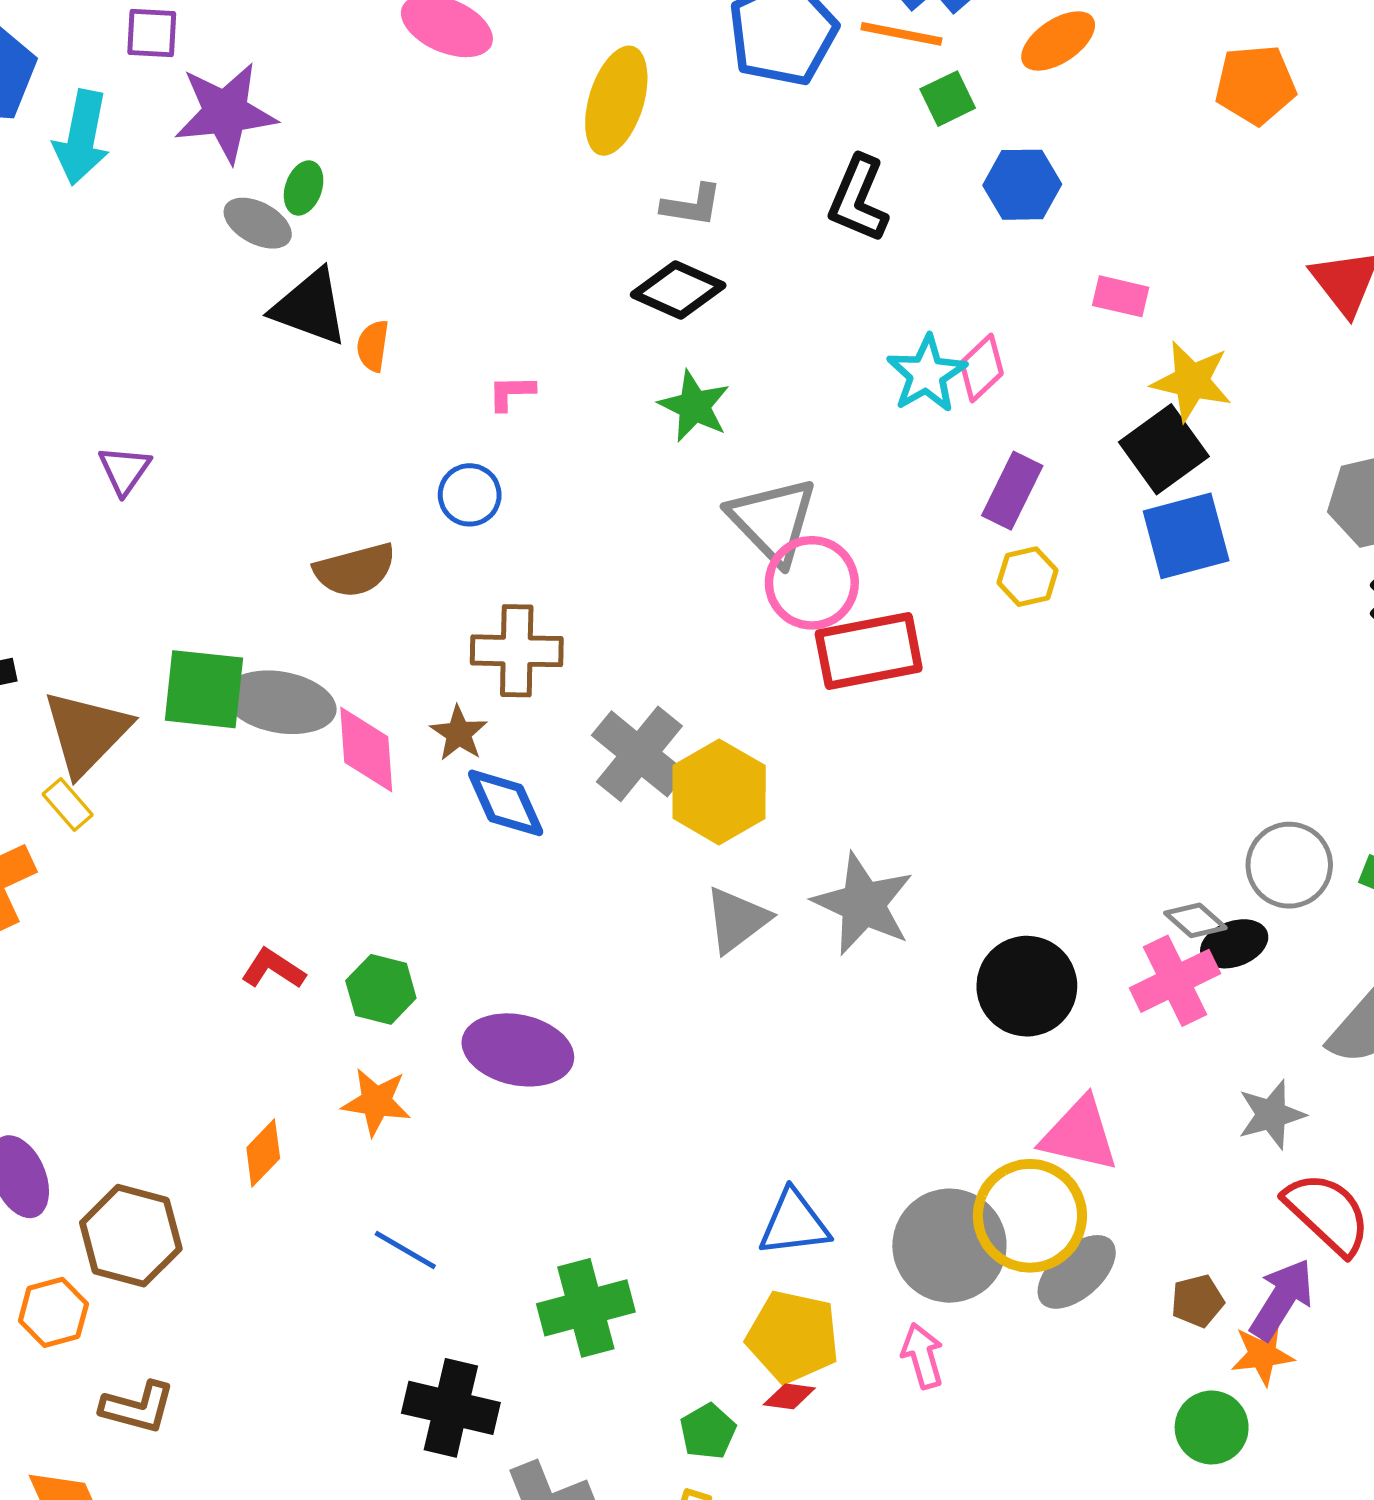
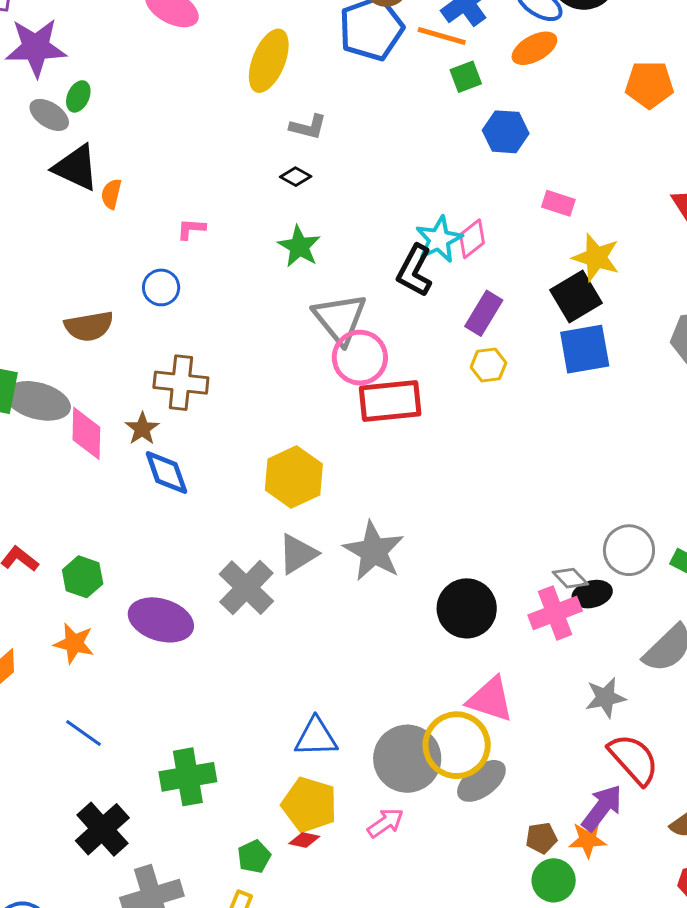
black L-shape: (858, 199) -> (415, 271), moved
black diamond: (678, 290) -> (296, 177), size x0.6
gray cross: (639, 754) -> (246, 588), moved
brown pentagon: (1197, 1301) -> (541, 838), moved
pink arrow: (922, 1356) -> (385, 823), turned 66
black cross: (451, 1408) -> (102, 829), turned 30

